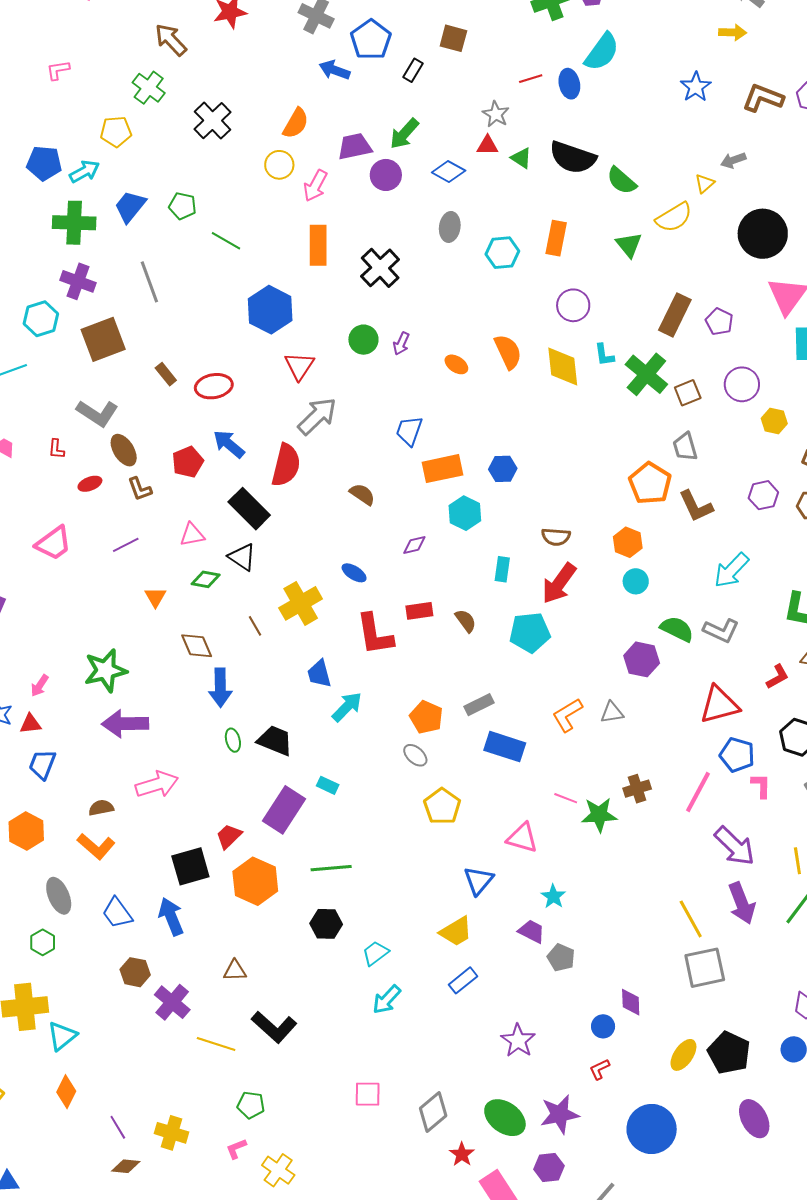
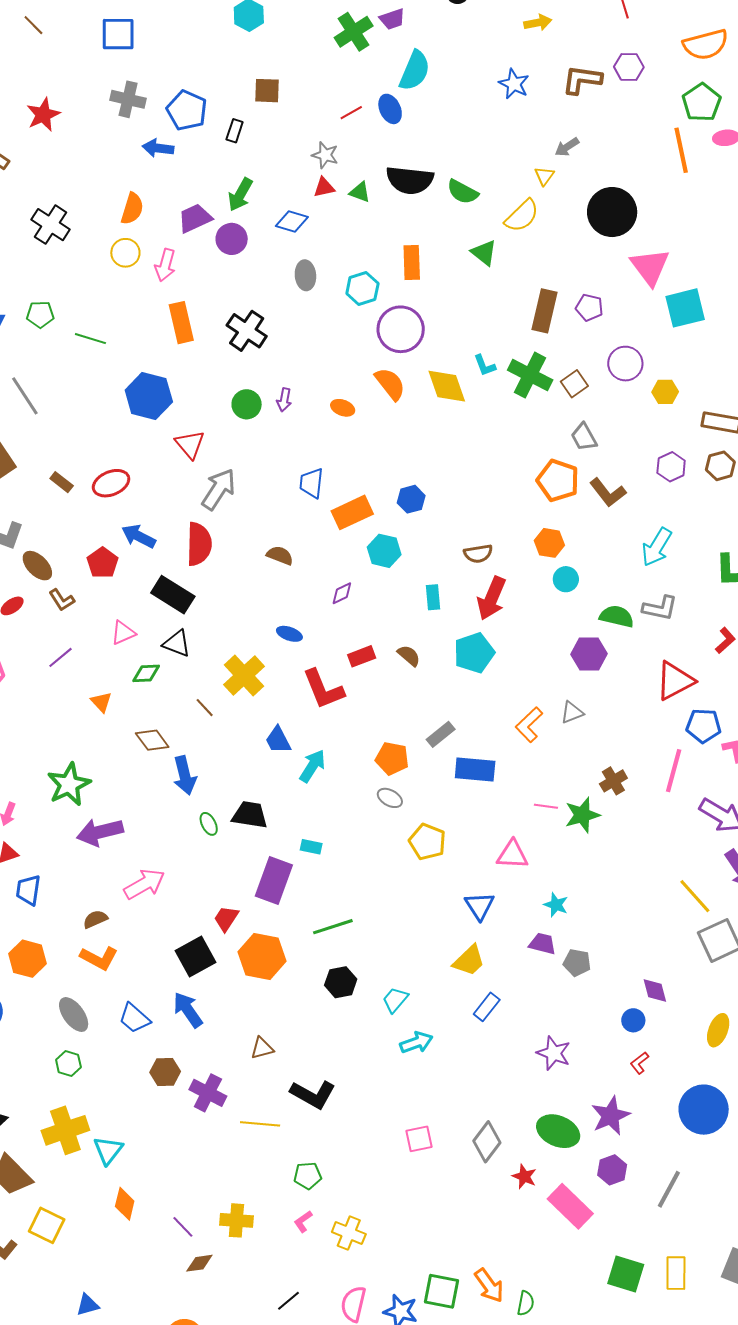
purple circle: (573, 305) -> (401, 329), moved, size x1.4
cyan arrow: (387, 1000) -> (416, 1043), turned -140

